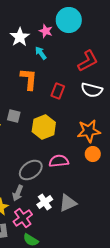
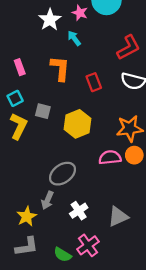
red rectangle: (58, 91) -> (94, 82), turned -42
pink semicircle: (59, 161) -> (110, 157), moved
gray triangle: (68, 203) -> (118, 216), moved
pink cross: (23, 218) -> (88, 245), moved

